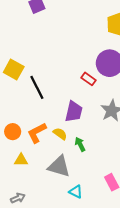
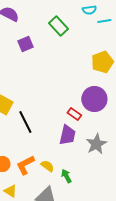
purple trapezoid: (74, 112) -> (67, 135), moved
yellow triangle: (21, 160) -> (10, 191), turned 32

